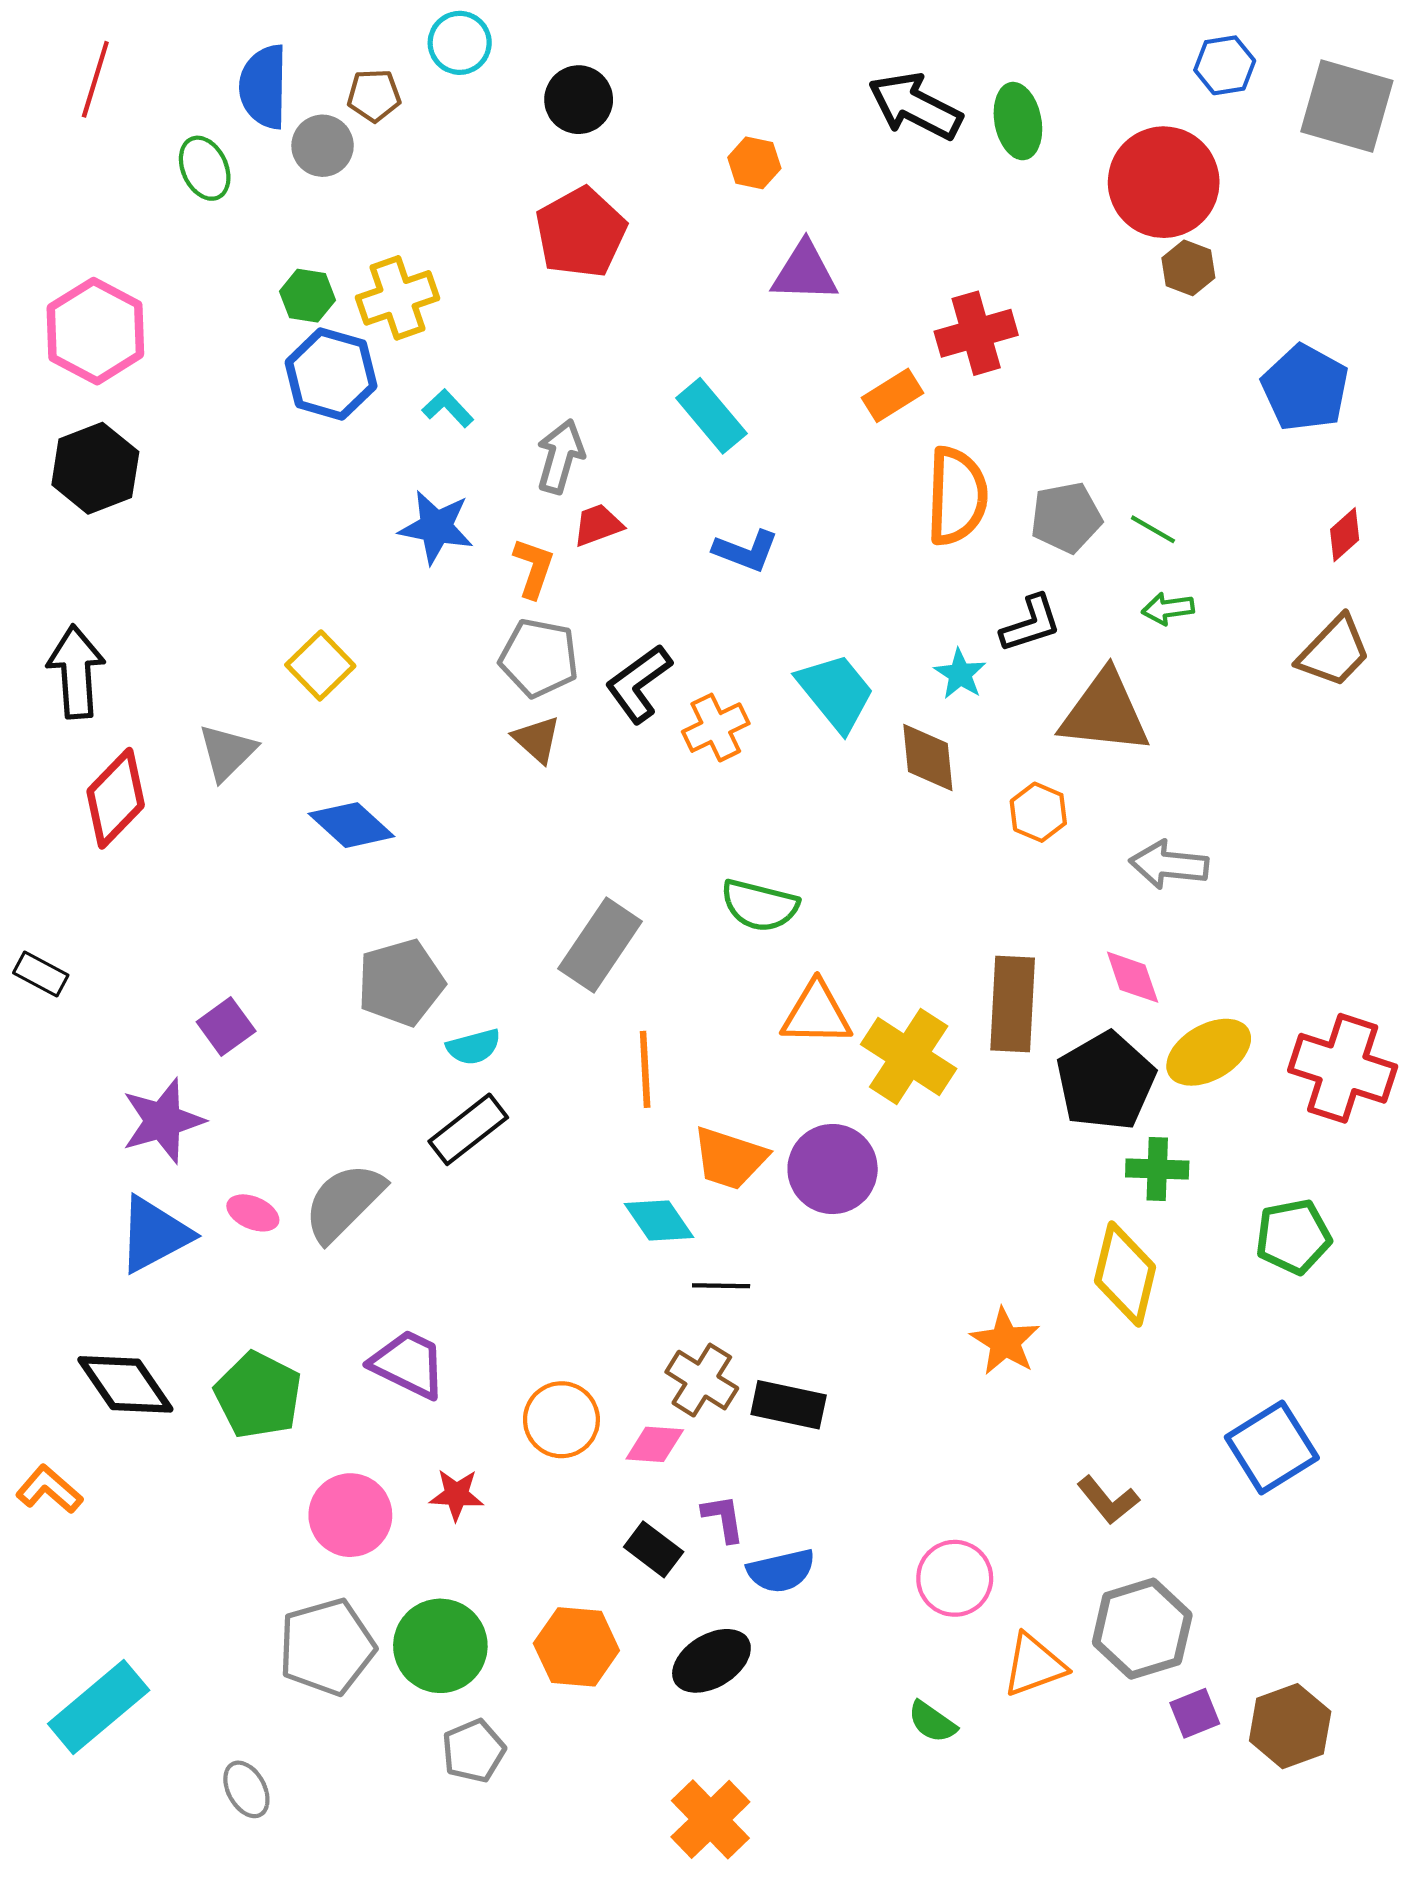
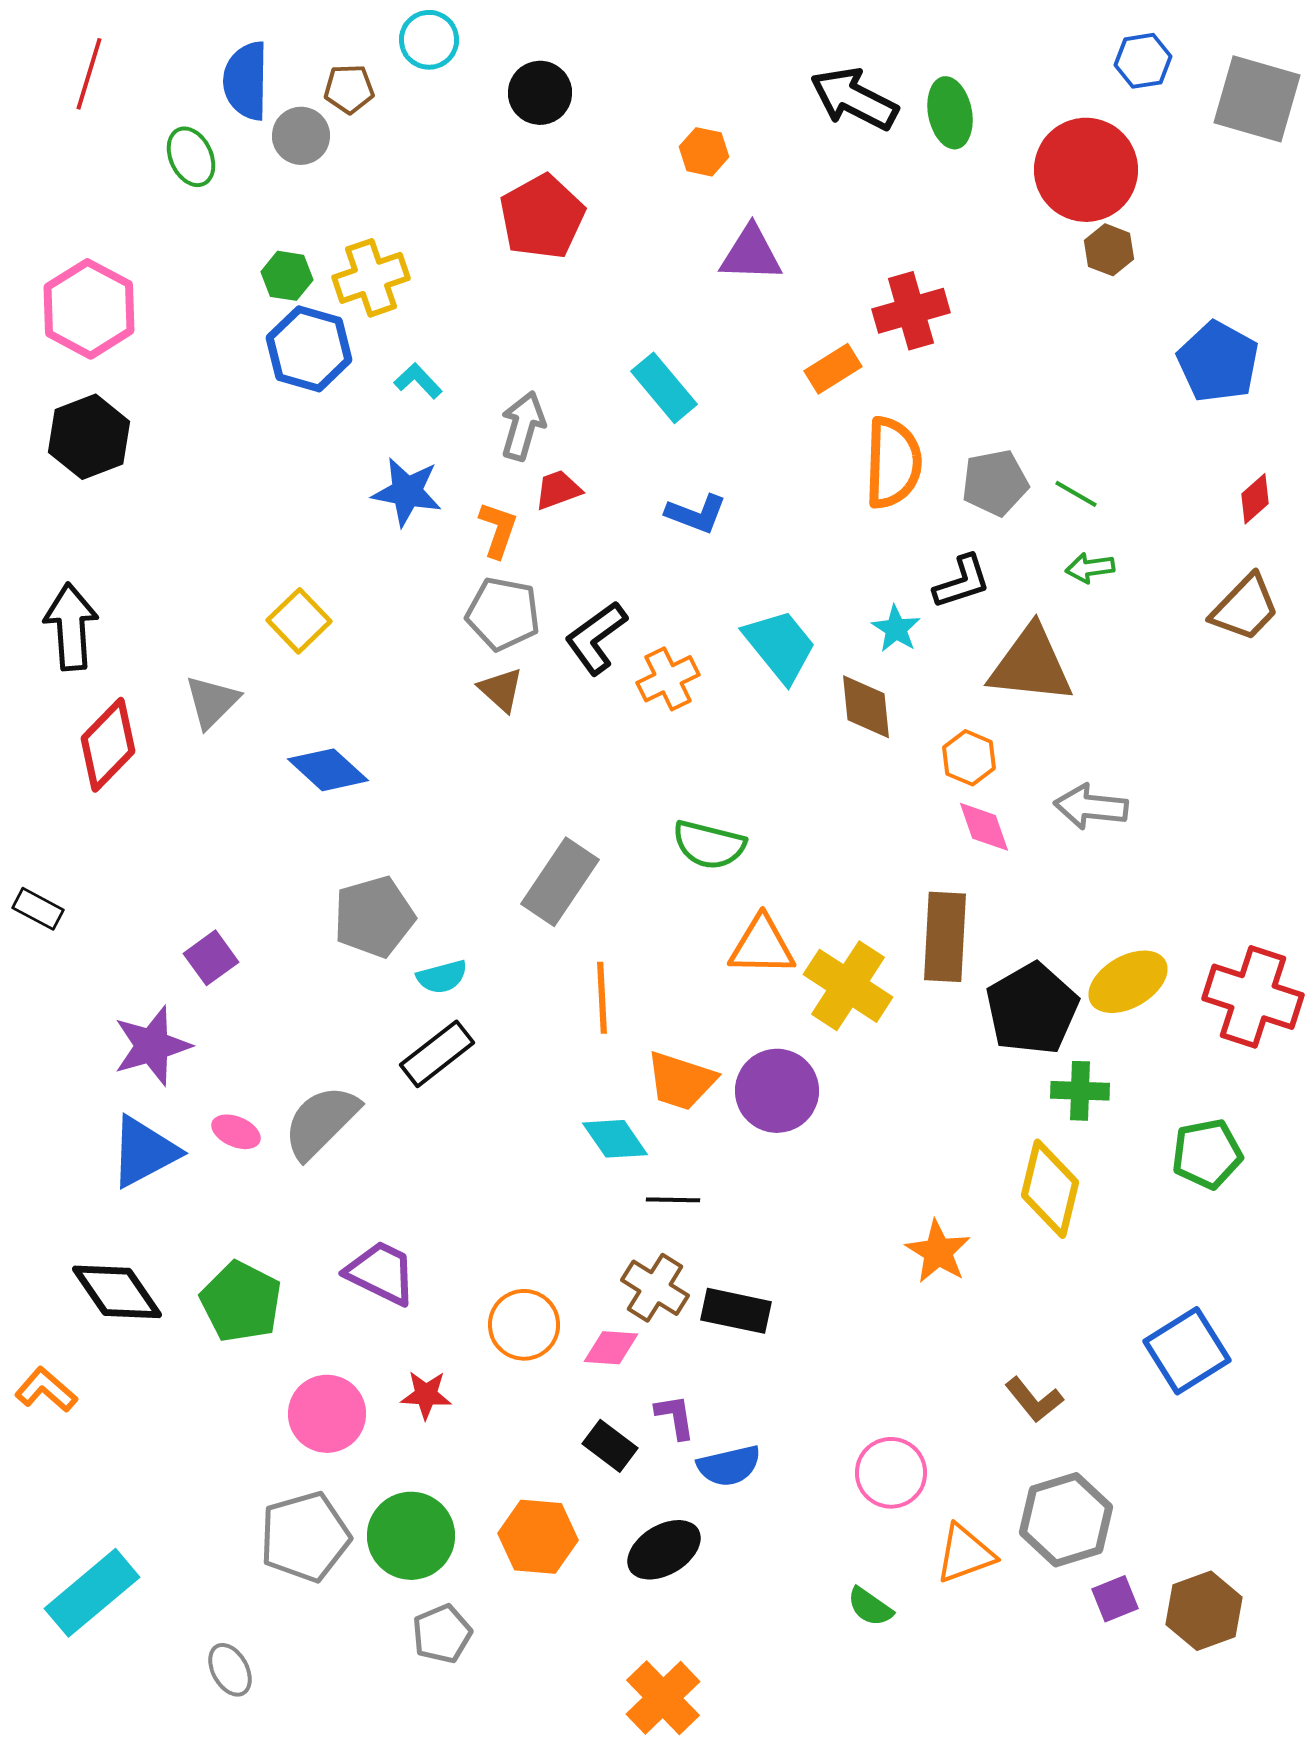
pink diamond: (1133, 977) -> (984, 827), moved

